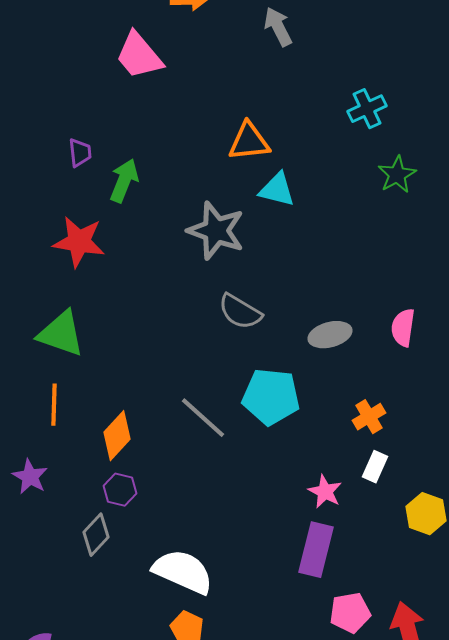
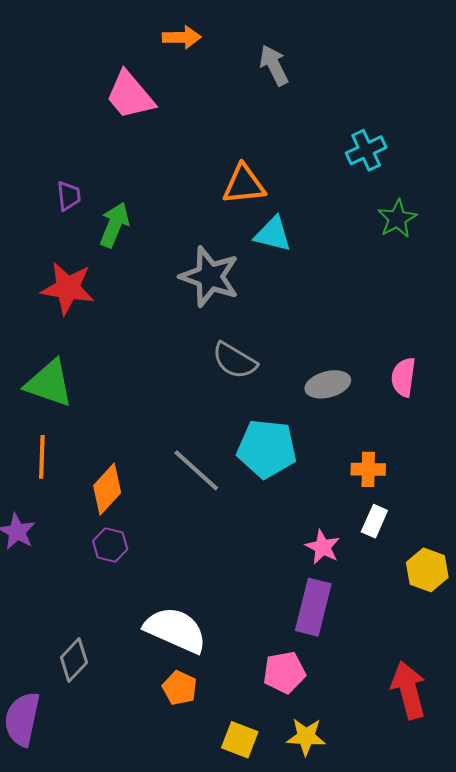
orange cross: (369, 417) -> (368, 469), turned 32
gray diamond: (96, 535) -> (74, 660), moved
pink pentagon: (350, 613) -> (284, 672), moved

